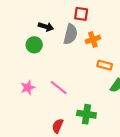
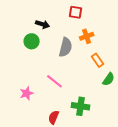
gray semicircle: (70, 34) -> (66, 47), moved
orange rectangle: (105, 65) -> (98, 60), turned 40
pink star: (28, 88) -> (27, 93), moved

